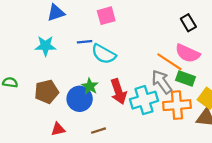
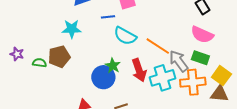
blue line: (85, 42) -> (108, 17), moved
orange line: (169, 62) -> (158, 46), moved
brown pentagon: (47, 92) -> (59, 57), moved

